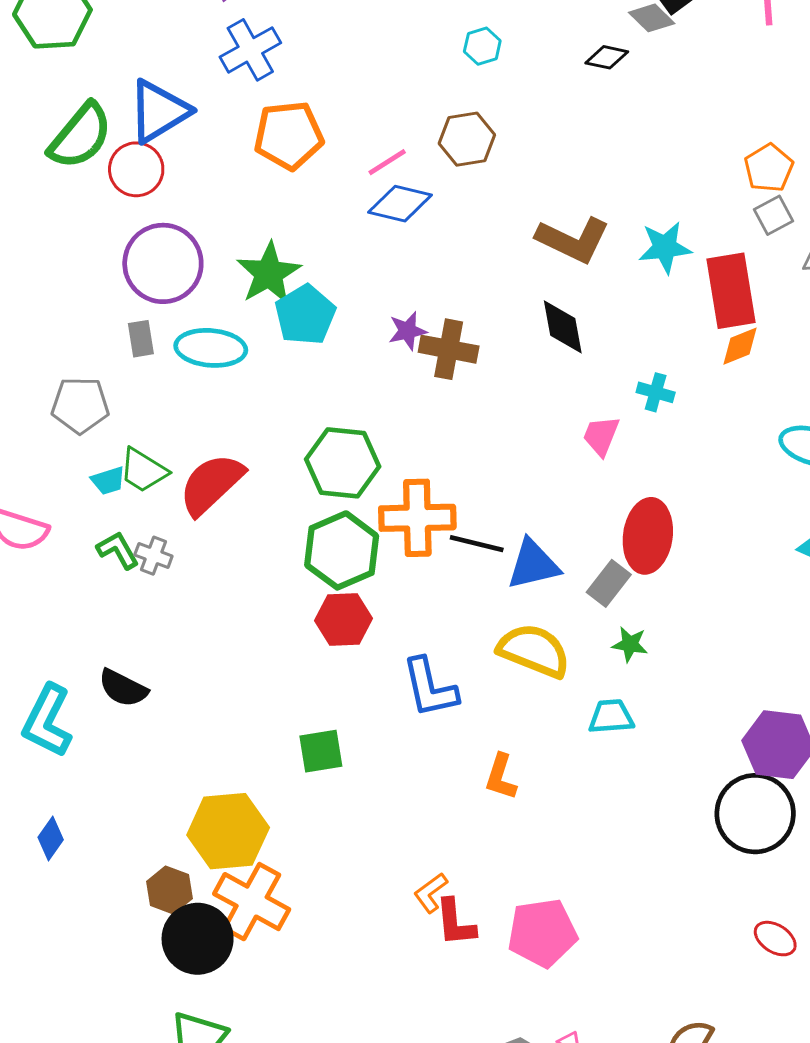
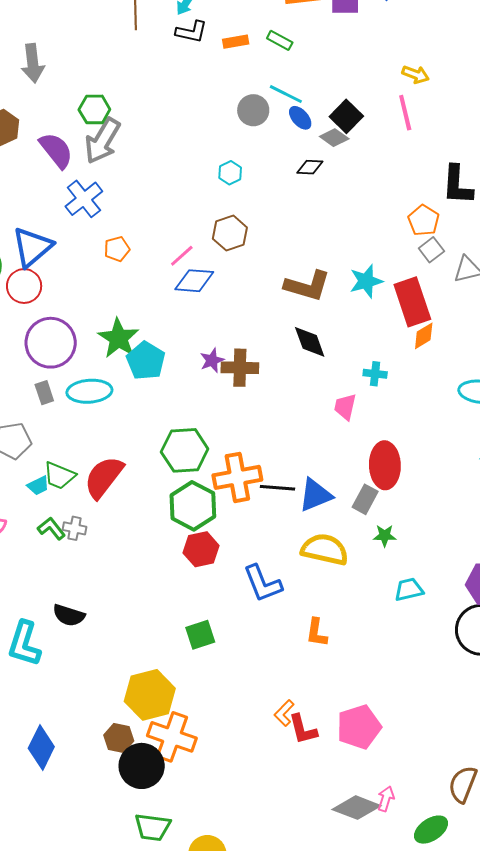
orange pentagon: (289, 135) -> (117, 249), size x0.6
cyan trapezoid: (611, 717) -> (409, 590), moved
blue diamond: (51, 838) -> (41, 747), moved, size x1.6

